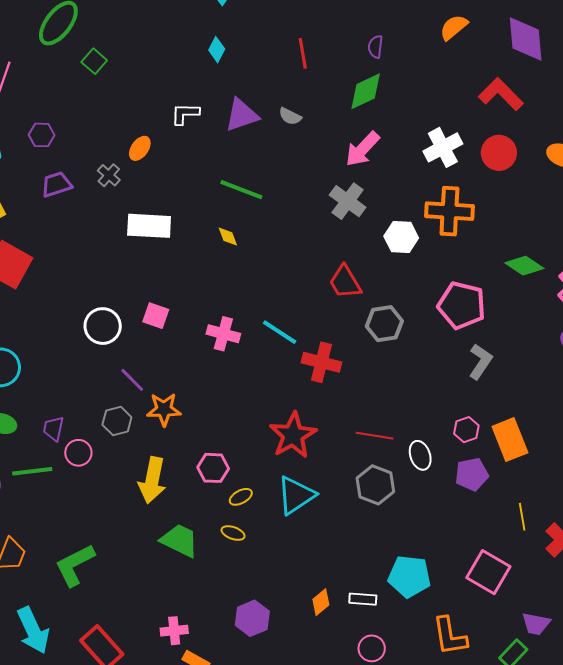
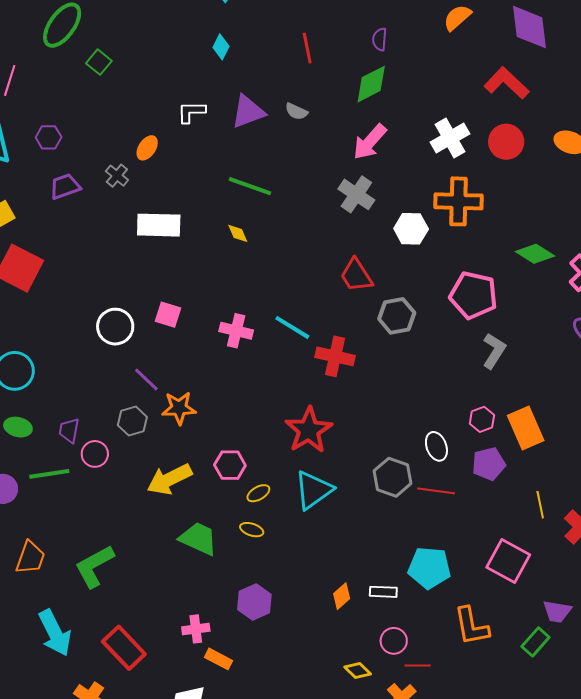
red line: (374, 436) -> (436, 491), moved
yellow arrow: (152, 480) -> (169, 479), turned 54
purple hexagon: (252, 618) -> (254, 602), moved

